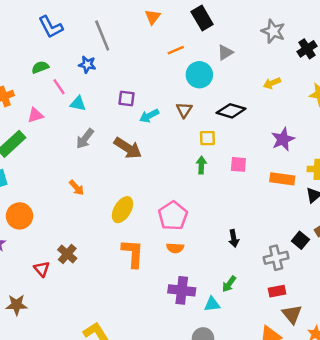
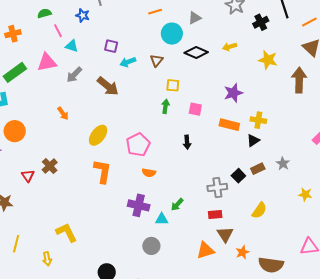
black diamond: (231, 111) -> (196, 53), moved
pink triangle: (35, 115) -> (47, 62), moved, size x1.5
black arrow: (234, 238) -> (187, 142), moved
orange semicircle: (175, 248) -> (149, 173), moved

